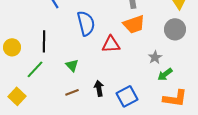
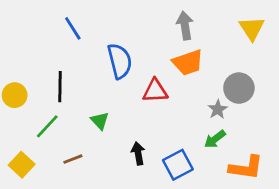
gray circle: (175, 29) -> (239, 88), moved
green arrow: (165, 74) -> (215, 139), moved
brown line: (72, 92) -> (73, 159), moved

